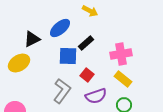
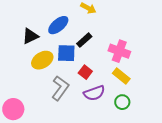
pink cross: (121, 54) -> (119, 51), turned 30
yellow ellipse: (19, 63) -> (42, 60), moved

